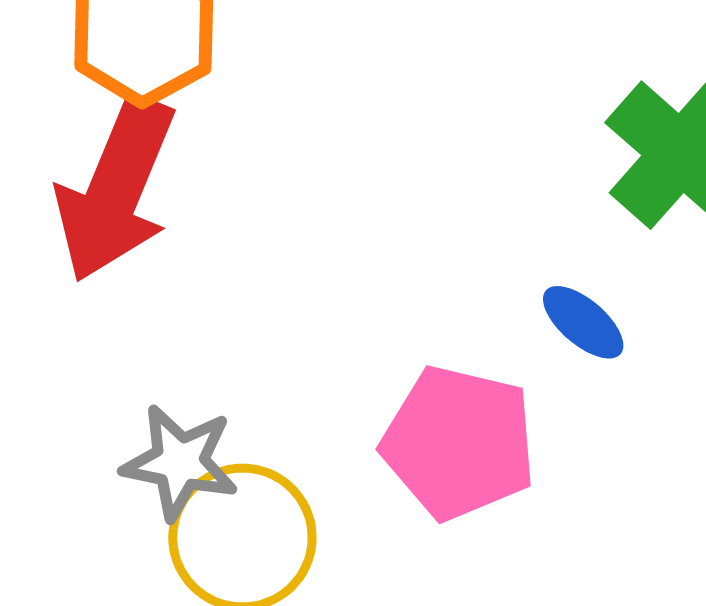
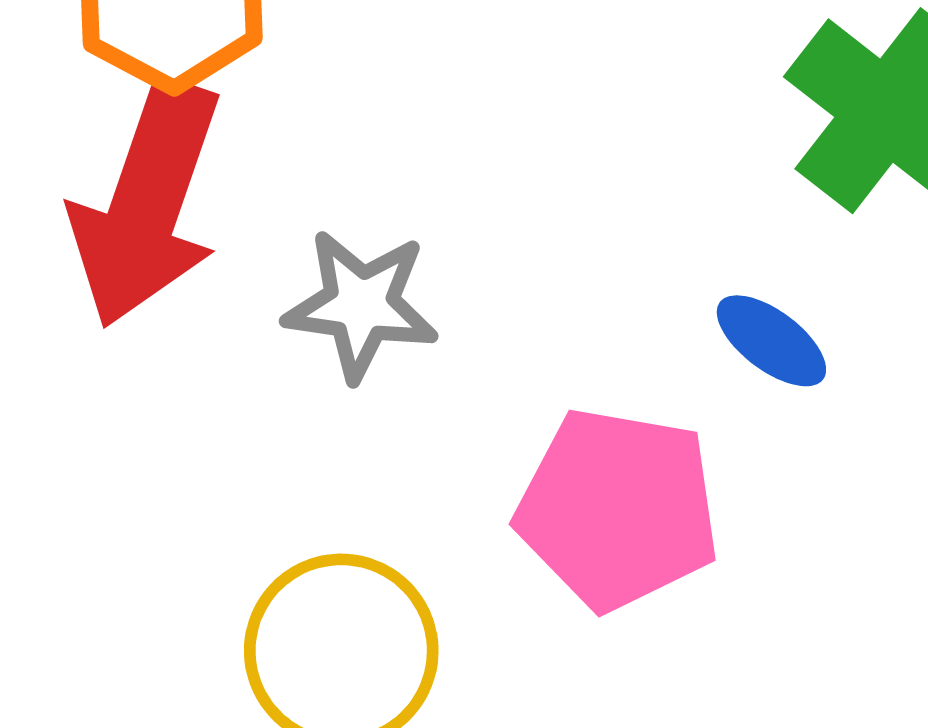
gray star: (180, 462) -> (361, 305), moved

